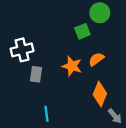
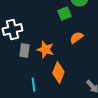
orange star: (72, 66) -> (45, 50), moved
orange diamond: (100, 94) -> (58, 72), moved

